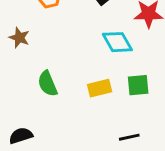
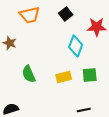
cyan diamond: (117, 42) -> (76, 46), turned 50

